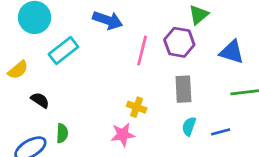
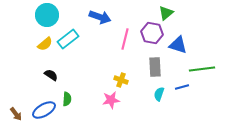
blue triangle: (232, 52) -> (178, 45), moved
yellow semicircle: (18, 70) -> (45, 44), moved
blue line: (221, 132) -> (182, 87), moved

